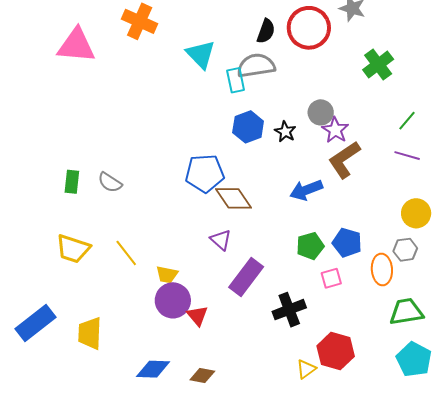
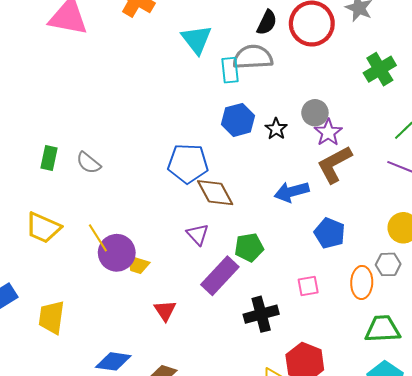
blue pentagon: (347, 243) -> (330, 233), moved
green pentagon: (310, 246) -> (249, 247), moved
purple circle: (173, 300) -> (117, 253), moved

